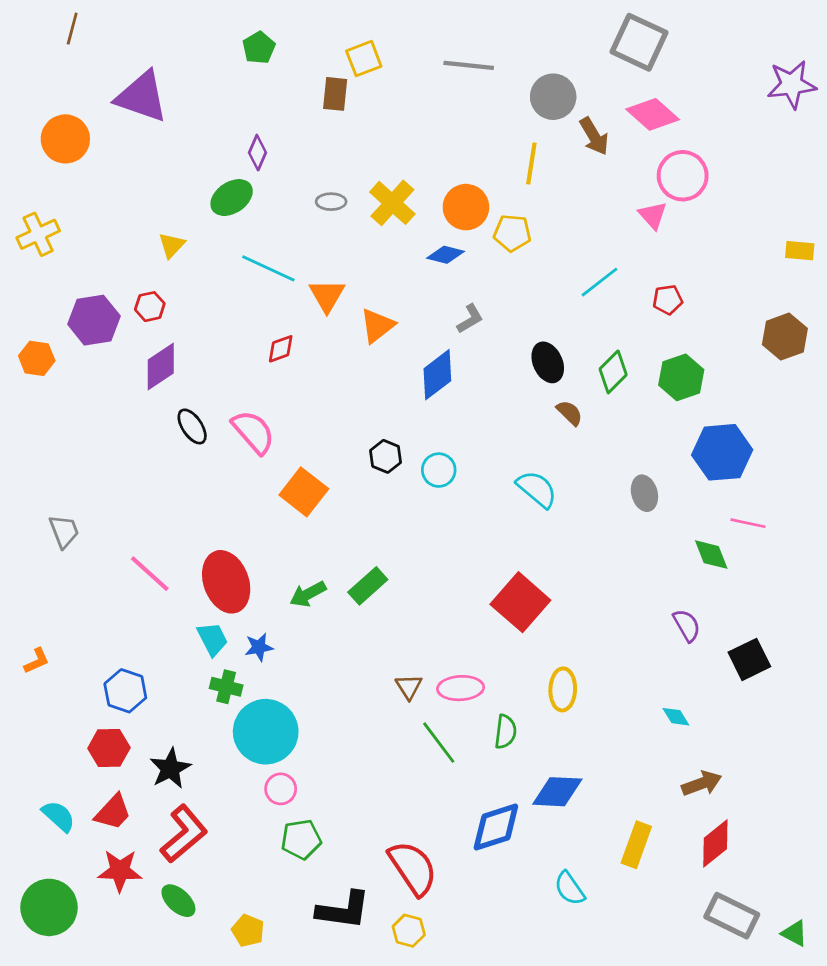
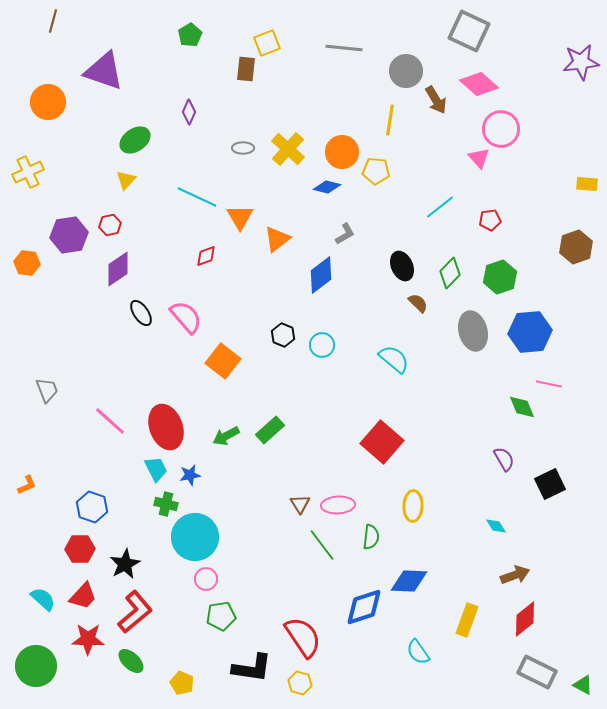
green ellipse: (232, 198) -> (135, 140), moved
gray ellipse: (644, 493) -> (473, 331), moved, size x1.5

